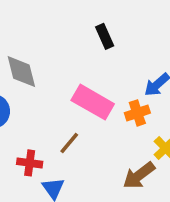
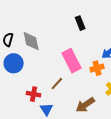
pink rectangle: (93, 102) -> (71, 61), turned 30
brown arrow: (139, 175) -> (85, 105), moved

